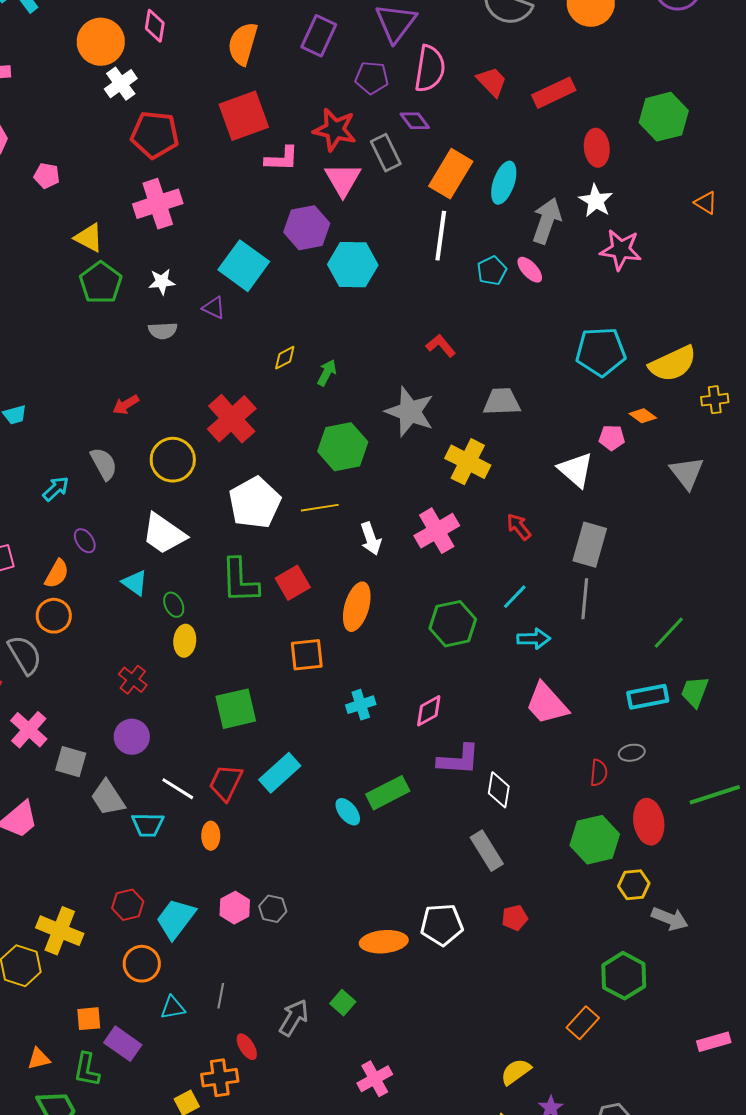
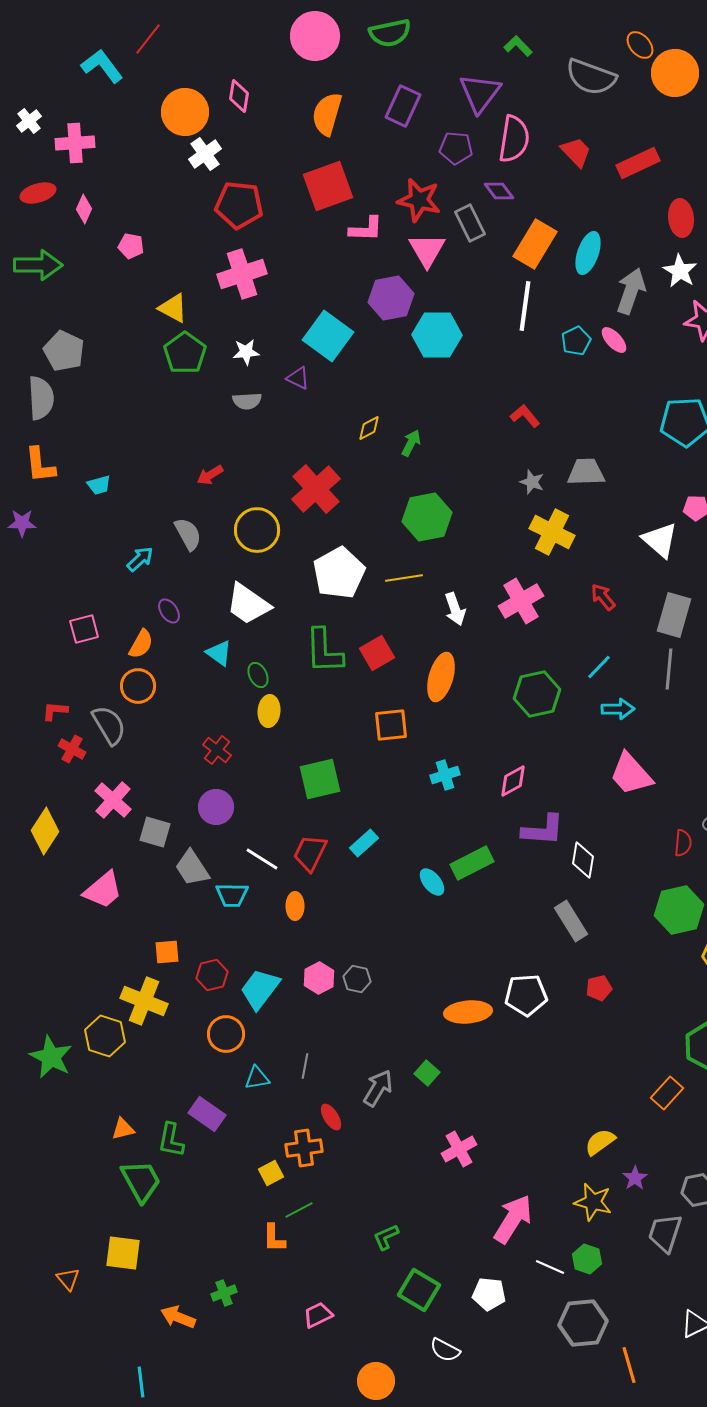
gray star: (410, 412) -> (532, 482), moved, size x0.5
cyan rectangle: (280, 773) -> (364, 843), size x0.7
orange square: (89, 1019) -> (167, 952), moved

